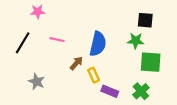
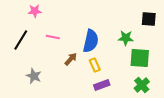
black square: (145, 20) -> (149, 19), moved
yellow rectangle: (94, 75) -> (95, 65), moved
purple rectangle: (110, 91) -> (102, 85), turned -42
green cross: (141, 91) -> (142, 85), moved

